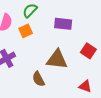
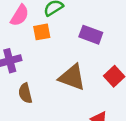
brown semicircle: (38, 79) -> (25, 93), moved

